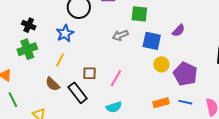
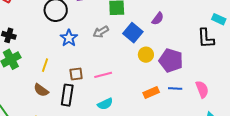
blue star: (65, 33) -> (69, 38), moved
blue square: (152, 41) -> (133, 33), turned 36
pink line: (116, 78) -> (103, 75), turned 54
black rectangle: (78, 93) -> (67, 95), turned 55

